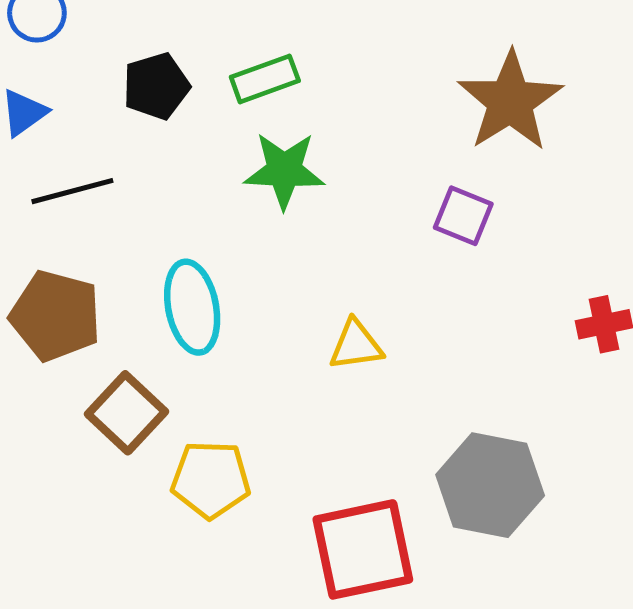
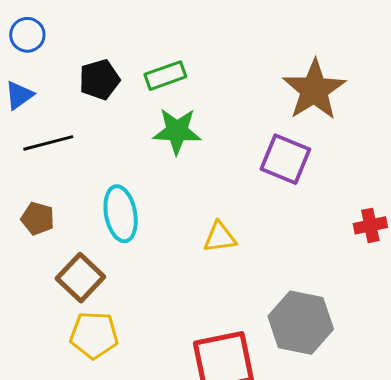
purple square: (463, 216) -> (285, 159), size x1.4
brown pentagon: (56, 316) -> (38, 219), size x0.6
yellow pentagon: (211, 480) -> (94, 335), moved

